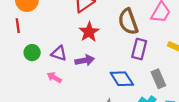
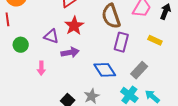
purple triangle: (59, 53) -> (51, 36), moved
pink arrow: (54, 77) -> (41, 68), turned -120
gray rectangle: (158, 79) -> (139, 70), turned 66

